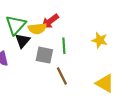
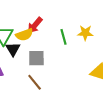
green line: (64, 46) -> (63, 37), moved
brown line: (62, 76) -> (35, 82), moved

